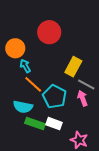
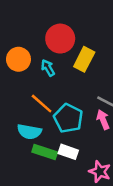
cyan arrow: (25, 66) -> (48, 68), moved
yellow rectangle: (73, 67) -> (84, 59), moved

